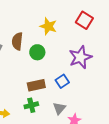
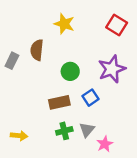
yellow star: (48, 26) -> (64, 24), moved
green circle: (37, 52) -> (70, 71), moved
green cross: (31, 105) -> (64, 131), moved

